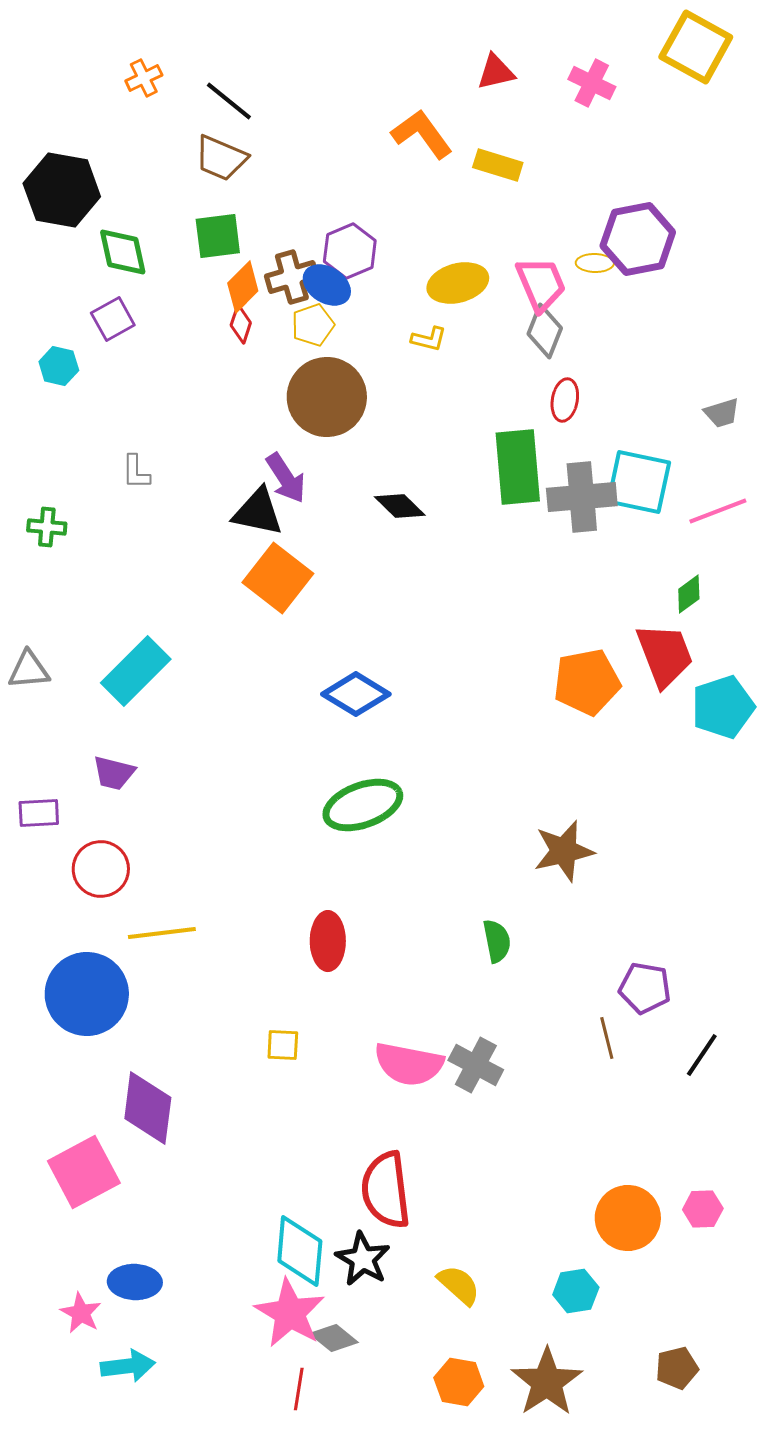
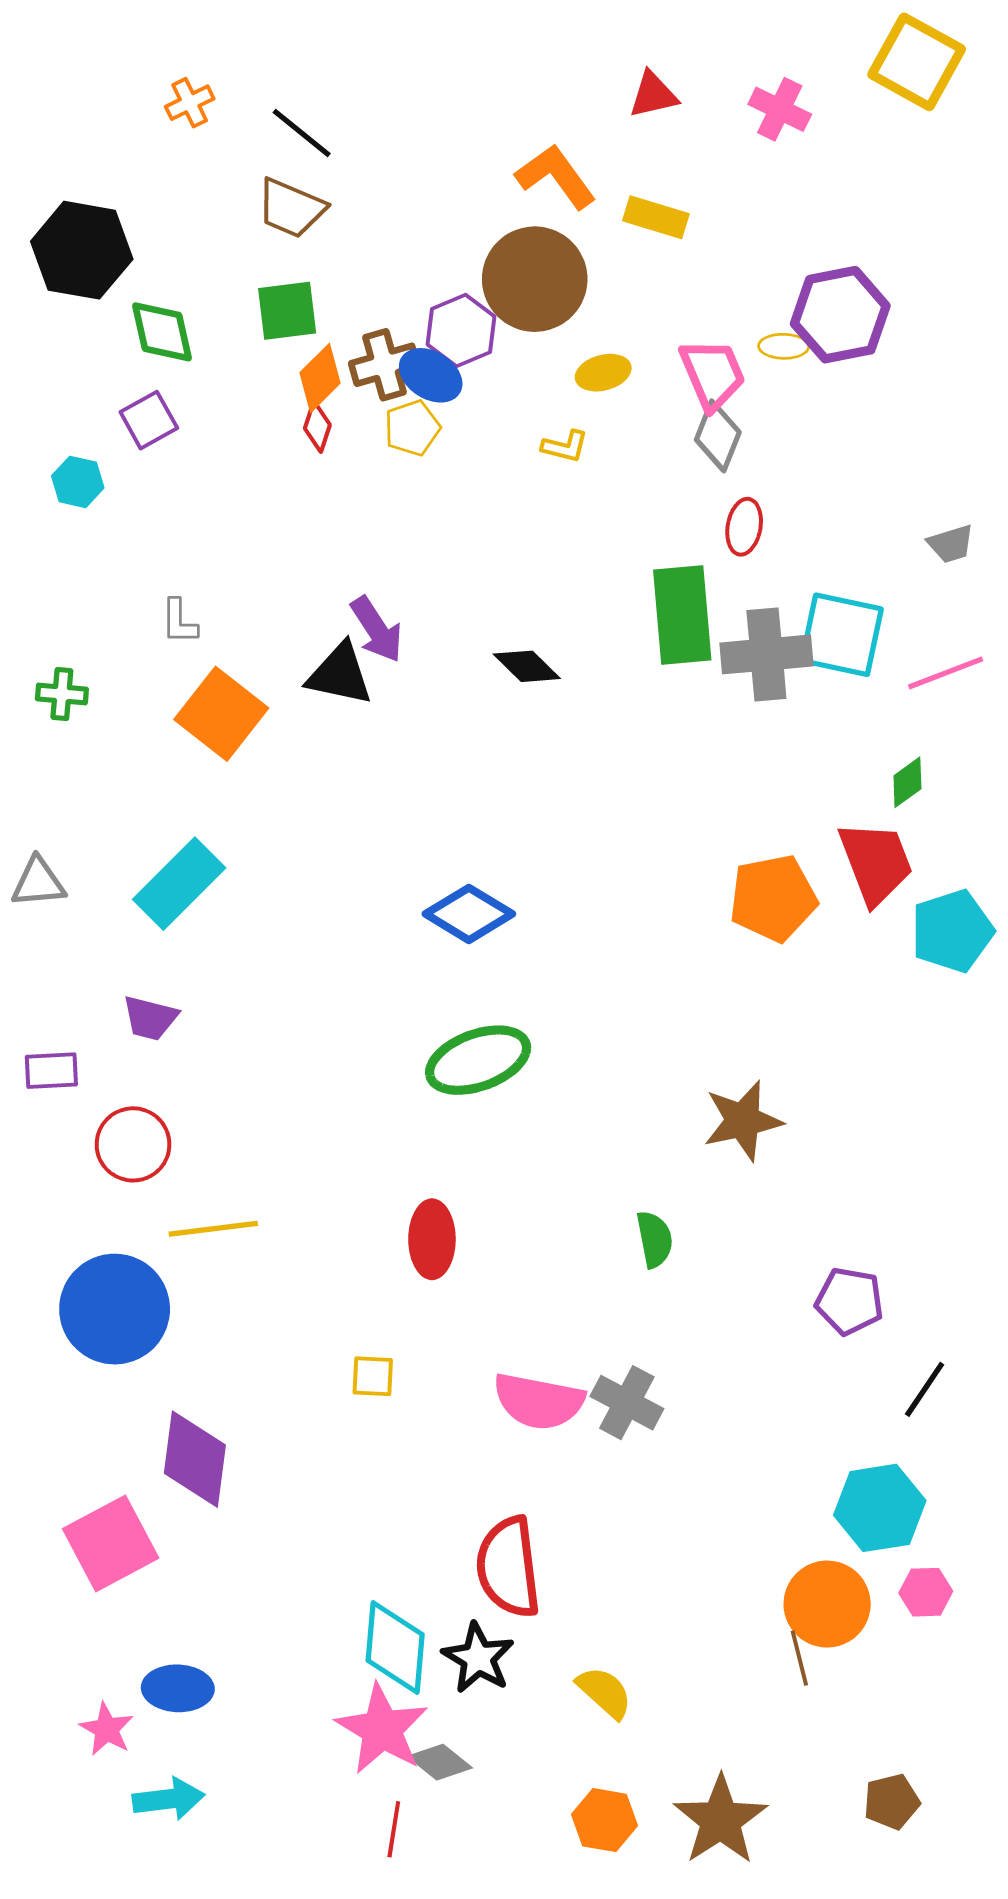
yellow ellipse: (458, 283) -> (603, 373), size x0.7
brown circle: (327, 397) -> (535, 279), moved
orange square: (278, 578) -> (221, 714), moved
brown line: (607, 1038) -> (799, 1658), moved
cyan hexagon: (576, 1291) -> (880, 1508), moved, size x1.5

